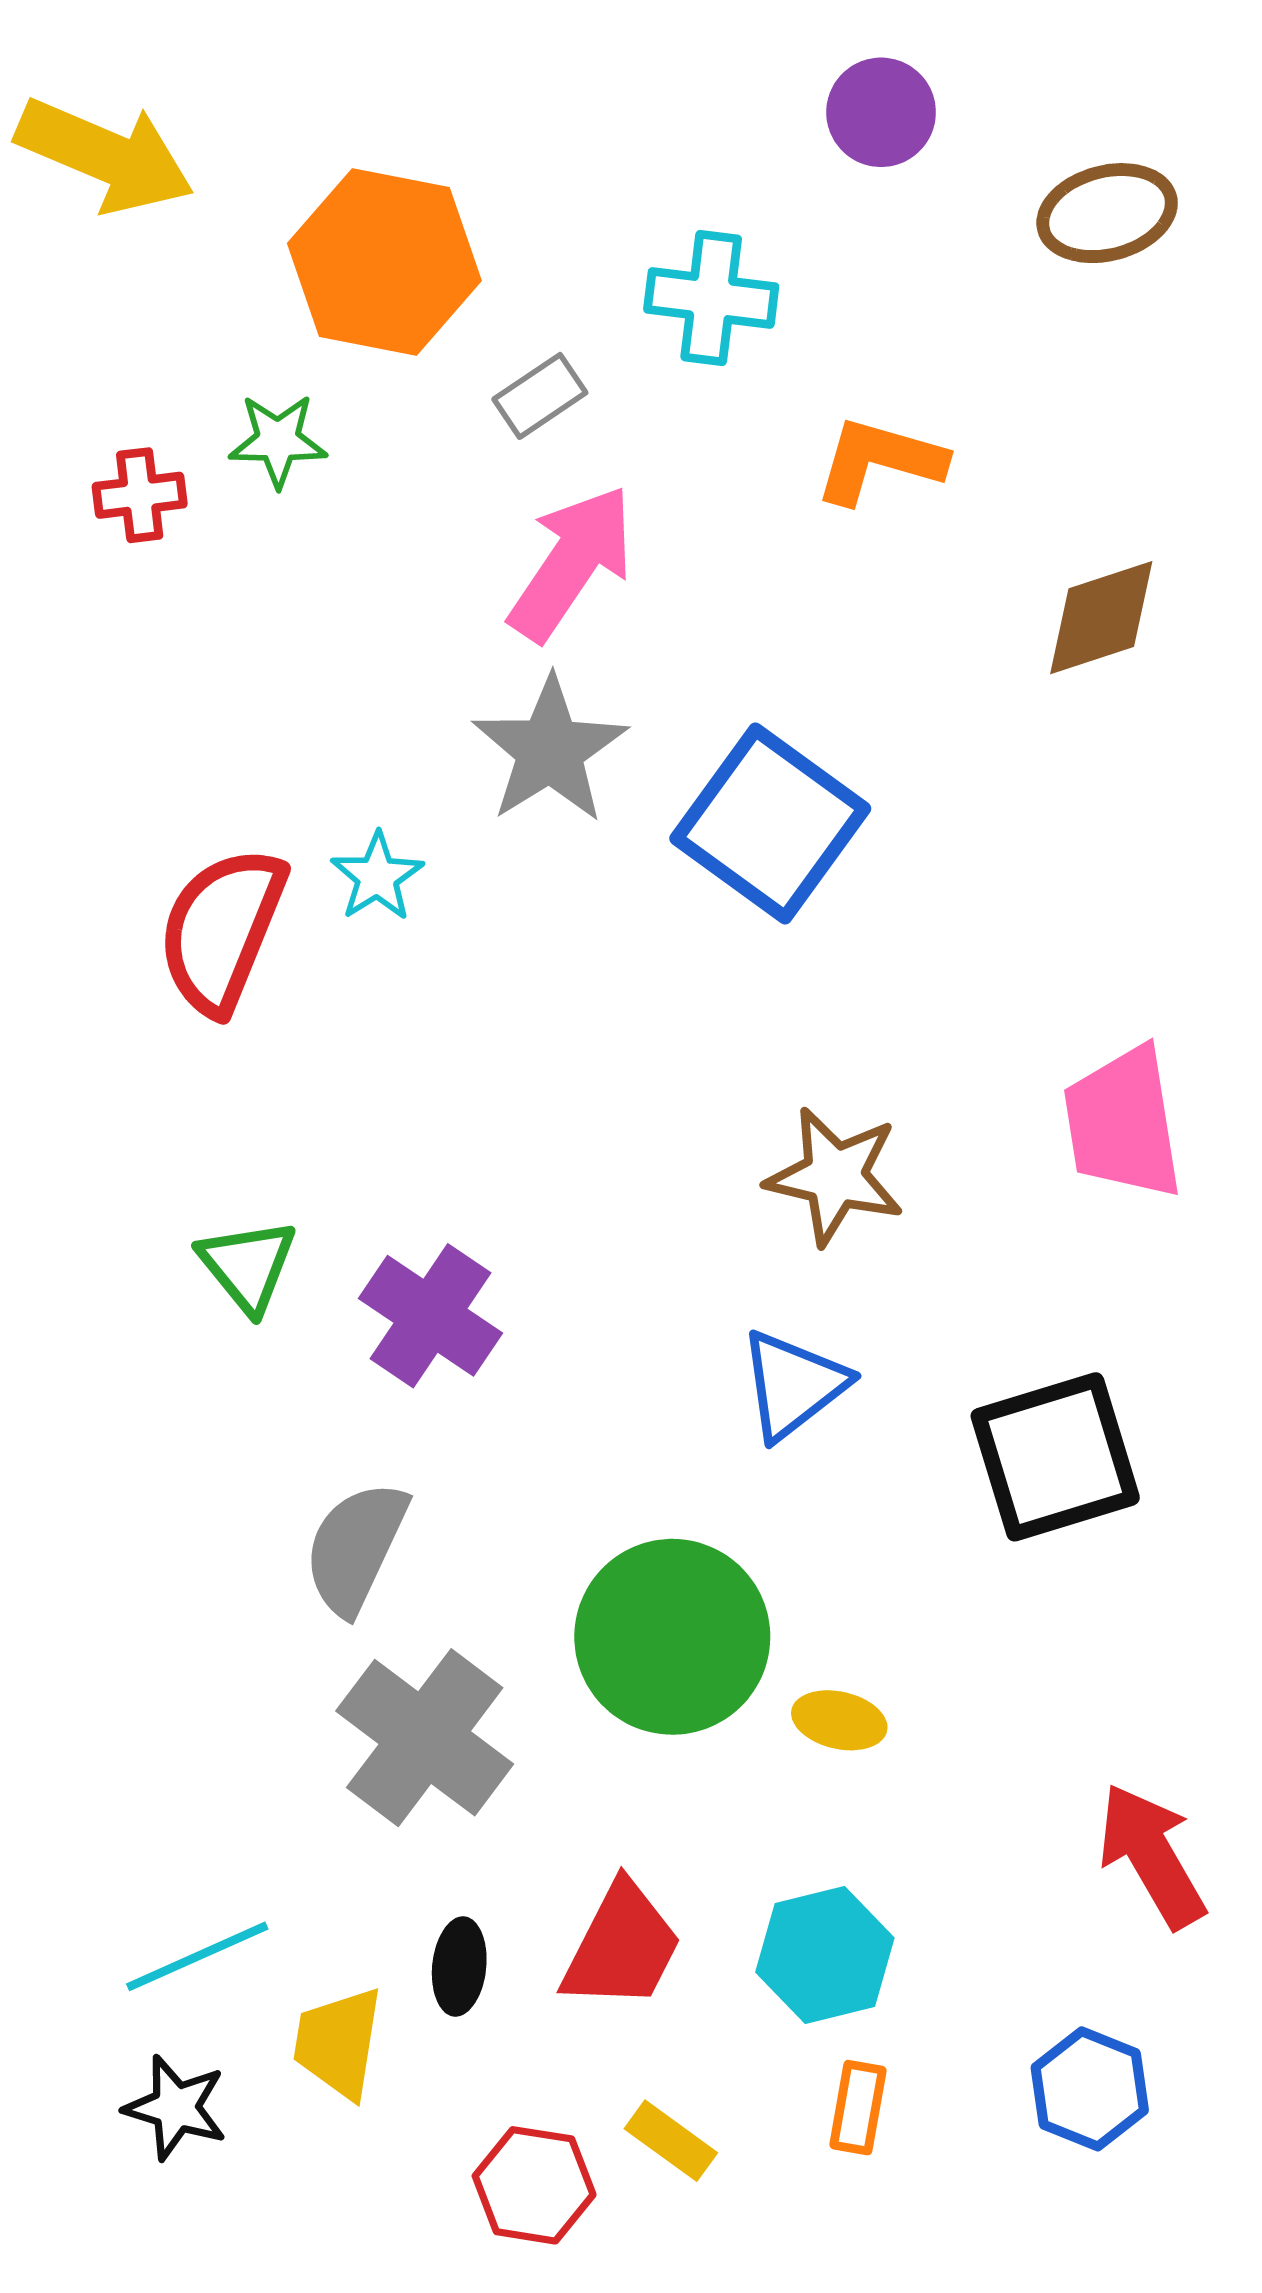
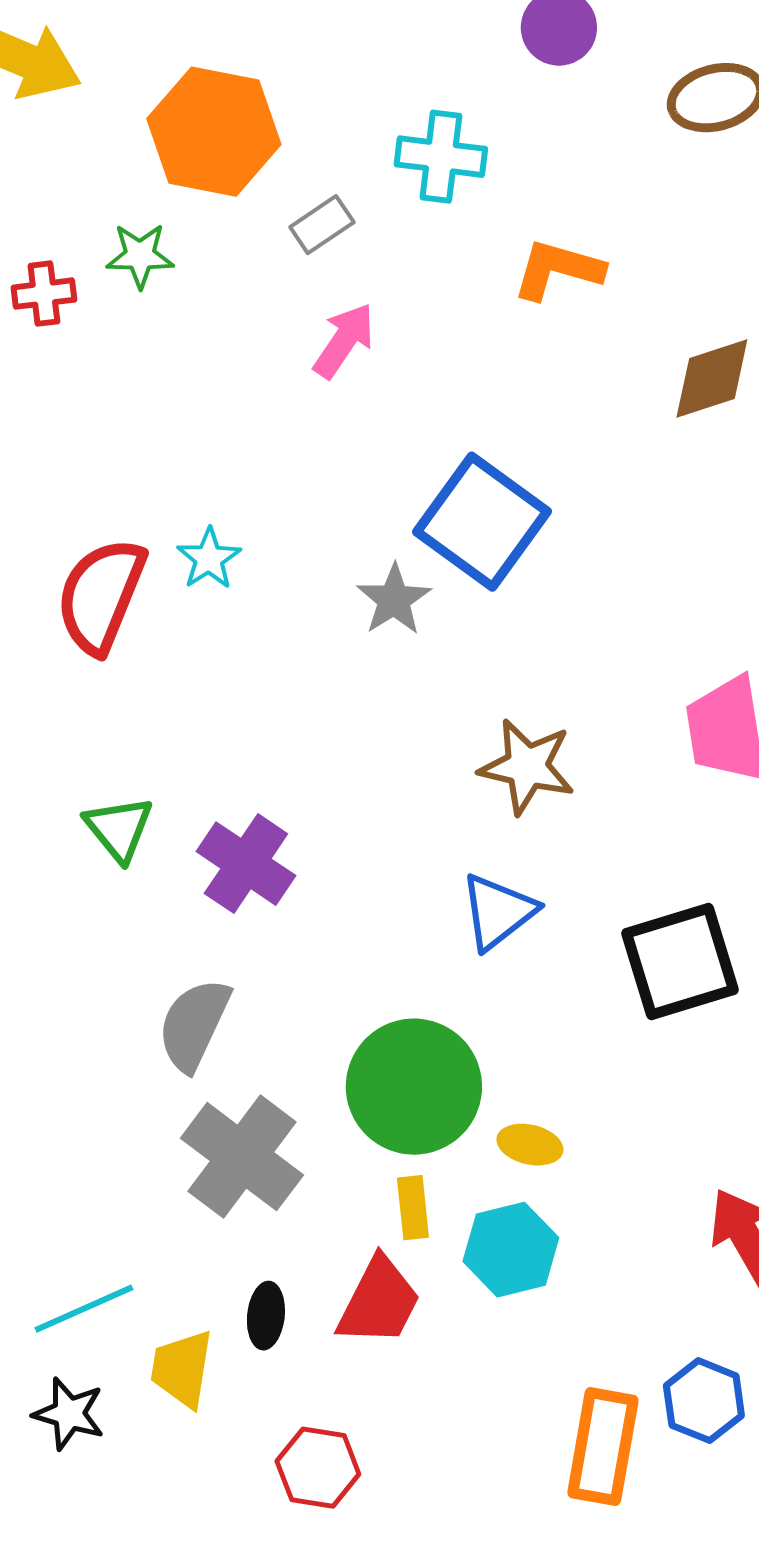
pink arrow: (572, 563) -> (344, 341), size x0.7
gray star: (550, 750) -> (394, 600), moved, size x0.7
cyan hexagon: (825, 1955) -> (511, 1250), moved
orange rectangle: (858, 2108) -> (603, 1447), moved, size x1.8
yellow rectangle: (671, 2141) -> (413, 1208), moved, turned 48

